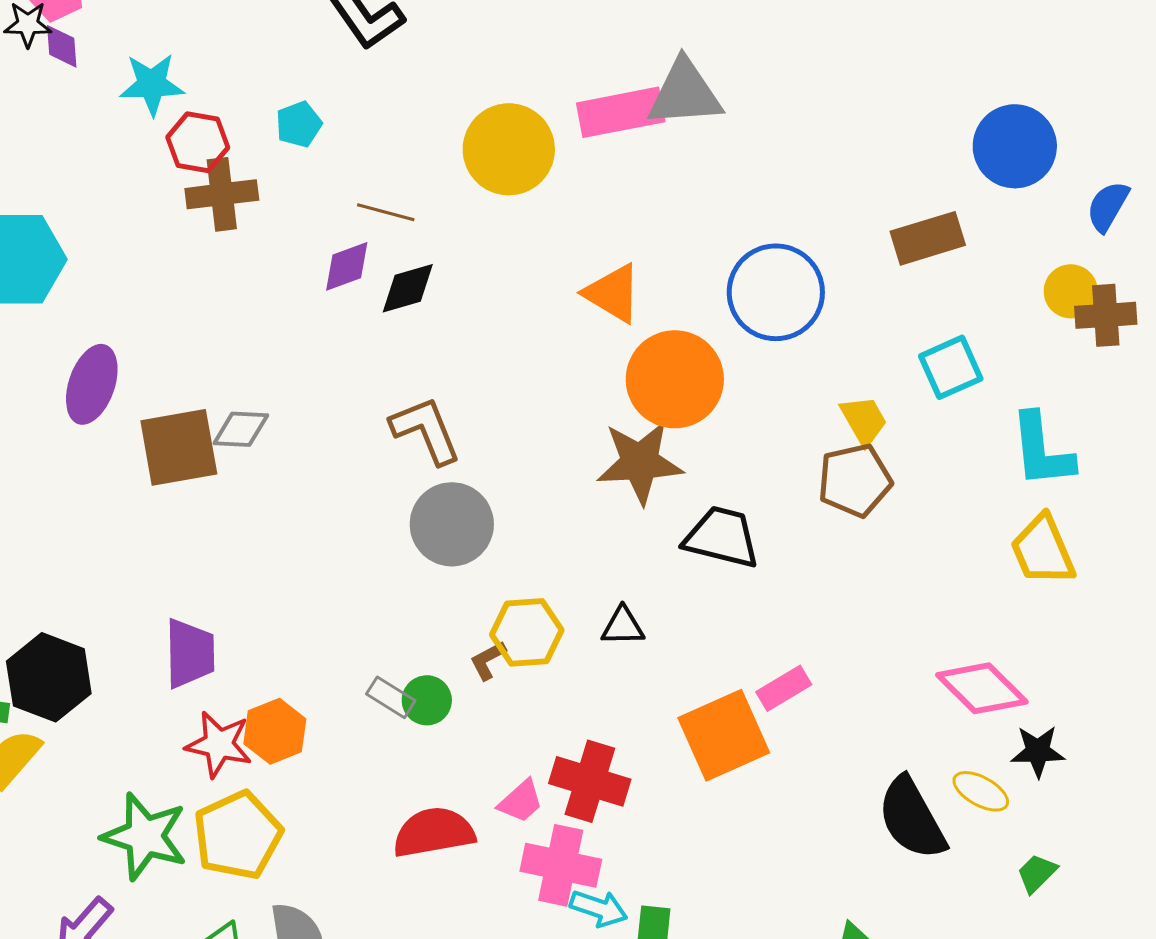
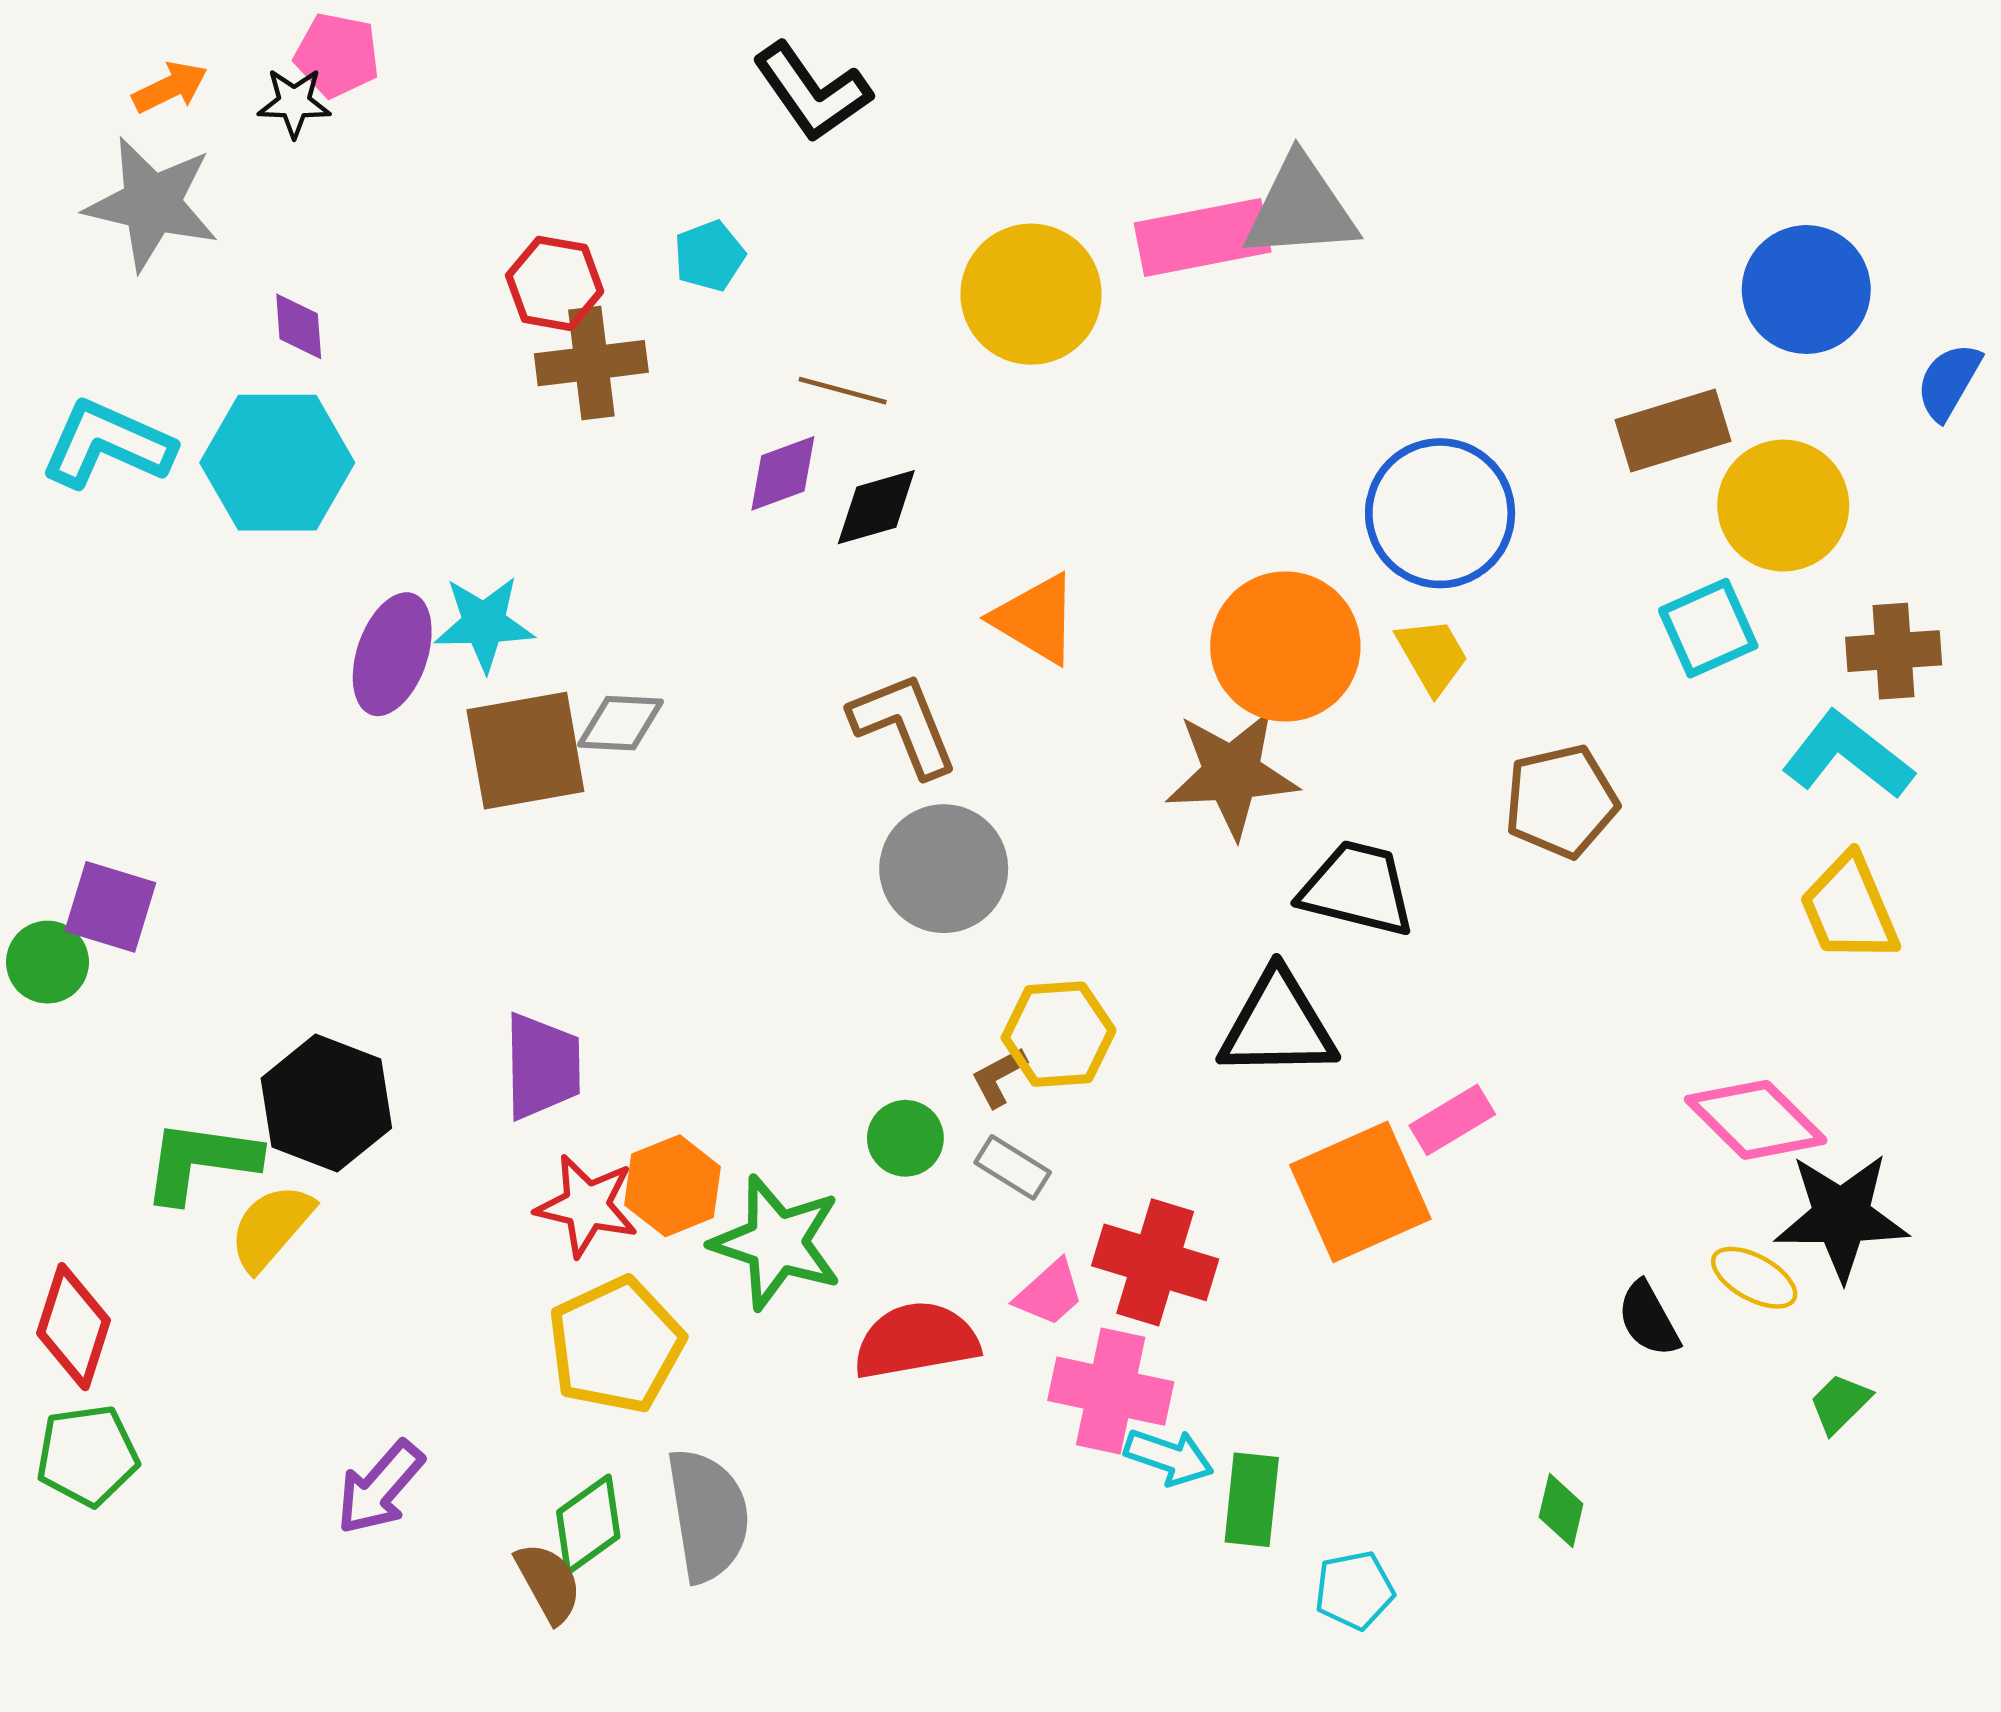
purple diamond: (62, 46) -> (299, 326), moved
cyan star: (152, 84) -> (484, 624), moved
yellow circle: (1071, 291) -> (1783, 506), moved, size x1.6
orange triangle: (613, 293) -> (1036, 619), moved
brown cross: (1106, 315) -> (1894, 651), moved
yellow trapezoid: (864, 420) -> (1432, 656), moved
cyan L-shape: (1042, 450) -> (1848, 755), turned 134
black triangle: (623, 626) -> (1278, 1025), moved, size x1.8
gray rectangle: (391, 697) -> (1013, 1167), moved
black star: (1038, 751) -> (1841, 1216), size x1.6
black semicircle: (912, 818) -> (1648, 1319), size x0.6
green star: (145, 836) -> (777, 1242), moved

